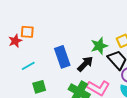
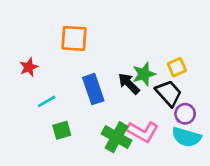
orange square: (27, 32) -> (74, 38), moved, size x1.5
black arrow: (85, 64) -> (129, 84), moved, turned -90

